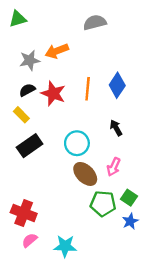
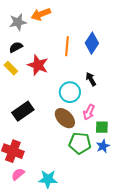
red star: (53, 93) -> (38, 65), moved
cyan circle: (77, 143) -> (70, 92), moved
black rectangle: (30, 146) -> (23, 111), moved
green square: (129, 198) -> (102, 127), moved, turned -32
blue star: (130, 221) -> (103, 146), moved

